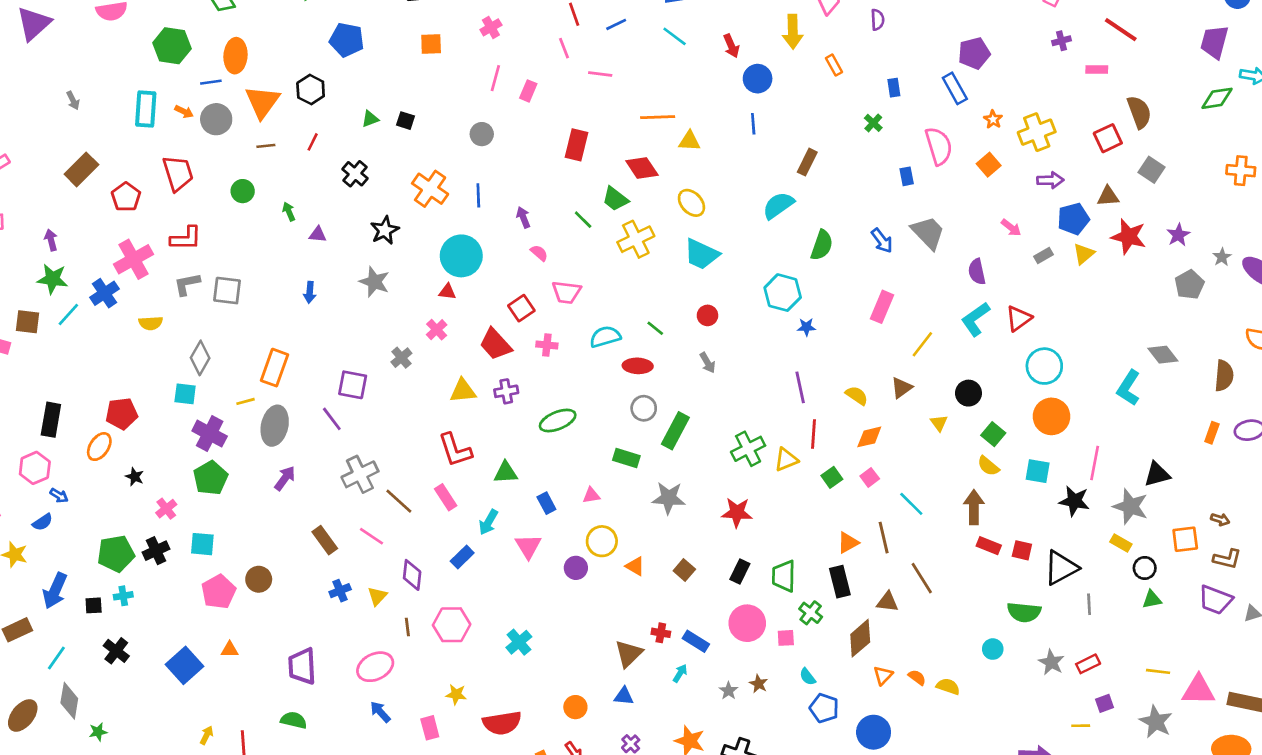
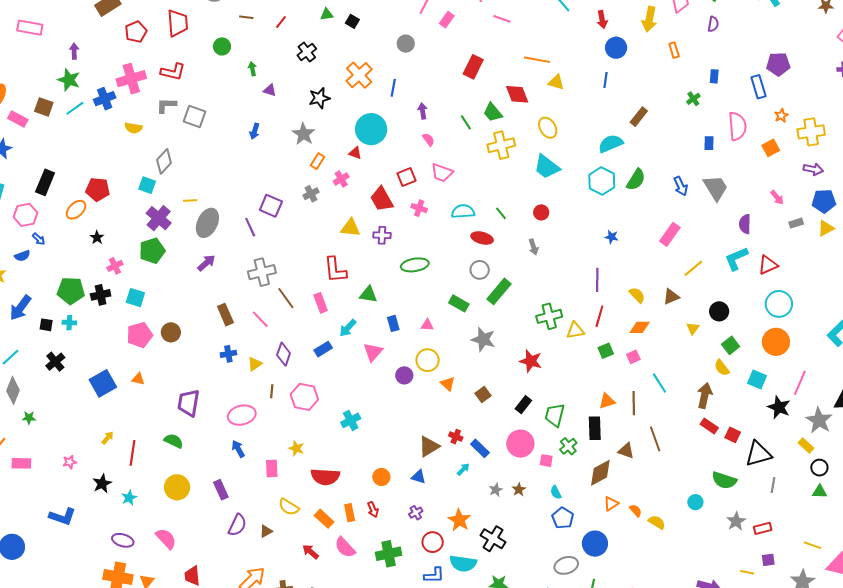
cyan hexagon: (783, 293) -> (602, 181), moved
orange rectangle: (274, 368) -> (317, 161), moved, size x0.6

